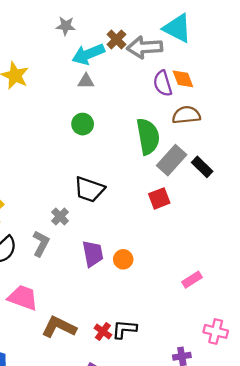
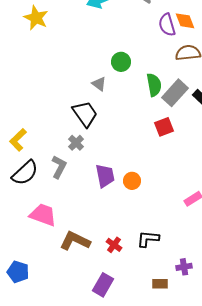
gray triangle: (86, 81) -> (99, 84), moved, turned 35
green circle: (83, 124) -> (121, 62), moved
green semicircle: (148, 136) -> (154, 85), moved, size x0.7
black trapezoid: (89, 189) -> (85, 114), moved, turned -144
black L-shape: (124, 329) -> (148, 239), moved

